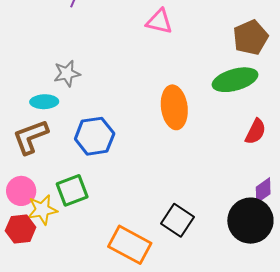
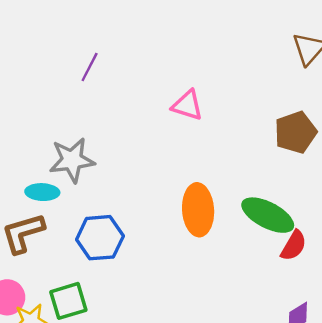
gray star: (67, 73) -> (72, 160), size x1.4
green ellipse: (235, 80) -> (268, 215), moved, turned 39

